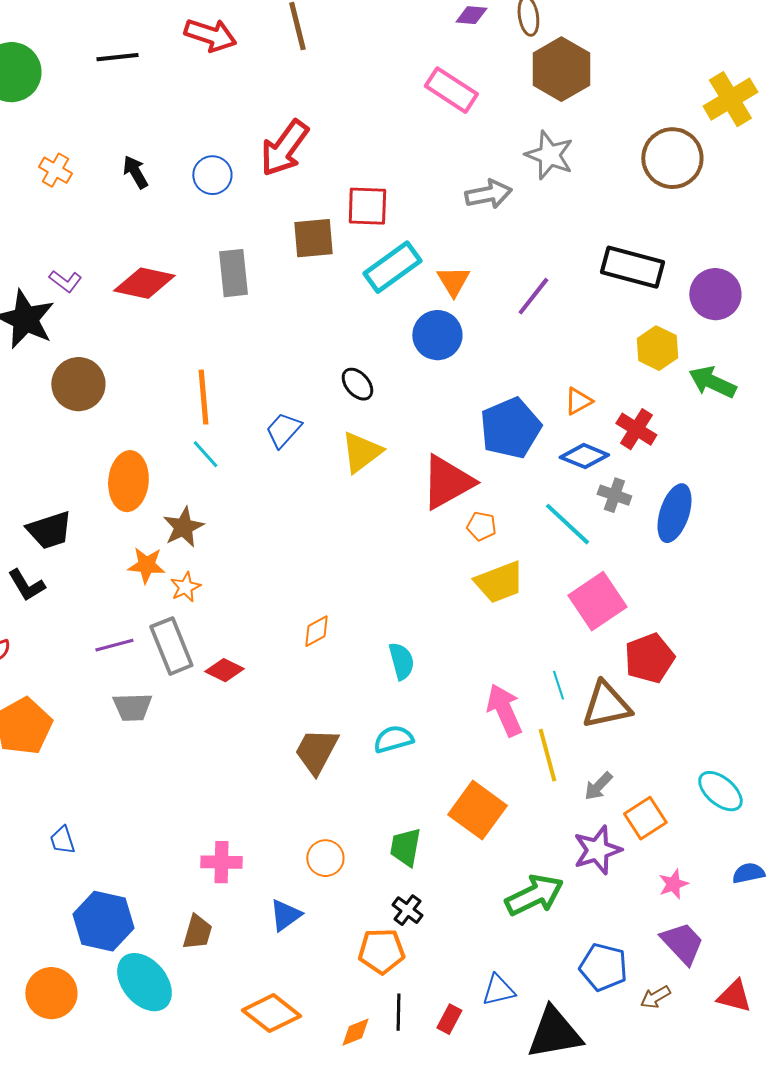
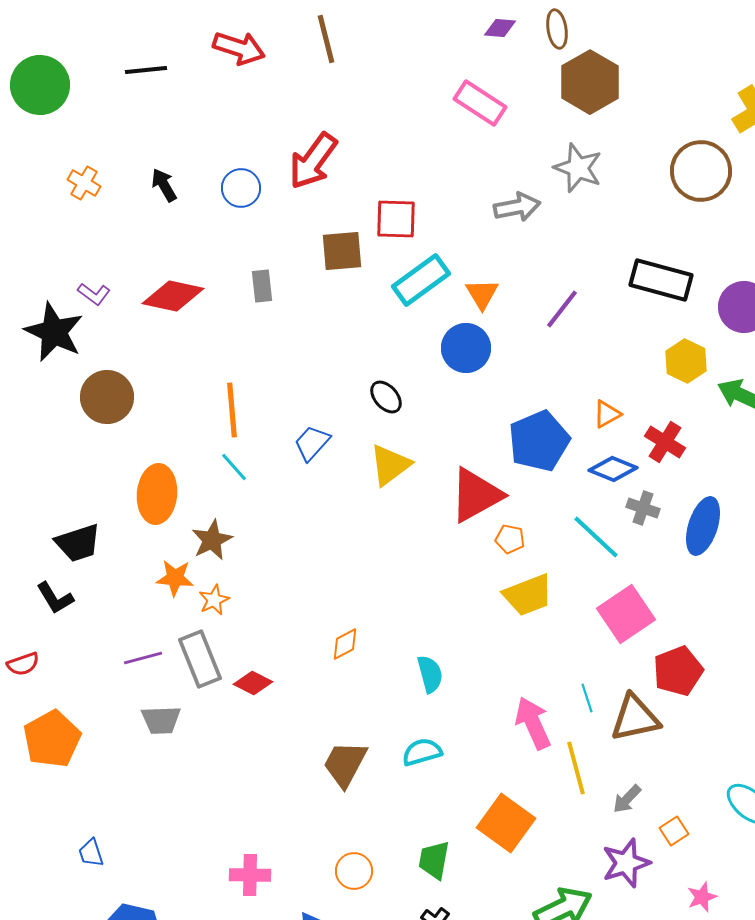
gray rectangle: (233, 273) -> (262, 286), size x0.7
orange square: (645, 818) -> (674, 831), size x0.7

